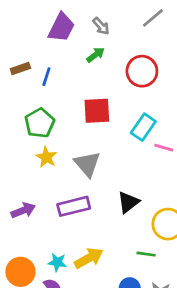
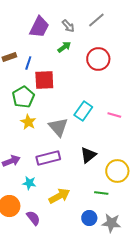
gray line: (153, 18) -> (96, 20), moved
red square: (97, 111) -> (44, 80), moved
cyan rectangle: (143, 127) -> (83, 111), moved
cyan star: (57, 262) -> (29, 183), moved

